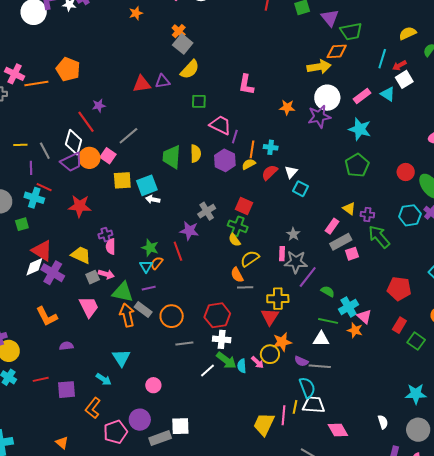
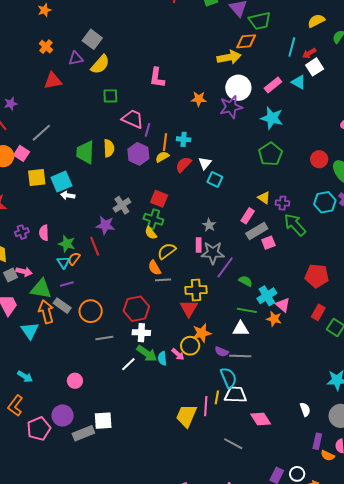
orange cross: (179, 31) -> (46, 47), moved
purple triangle: (162, 81) -> (76, 58), moved
pink semicircle: (111, 246) -> (44, 233), moved
cyan triangle: (121, 358) -> (30, 331), moved

